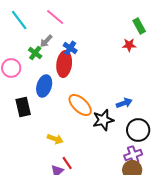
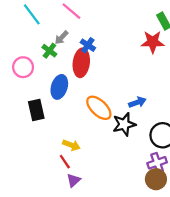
red star: (129, 45) -> (153, 42), size x1.5
blue arrow: (124, 103) -> (137, 102), moved
red line: (67, 163) -> (65, 162), moved

